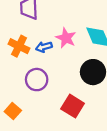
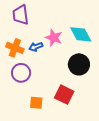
purple circle: (37, 80) -> (21, 73), moved
orange square: (13, 111) -> (36, 103), moved, turned -32

